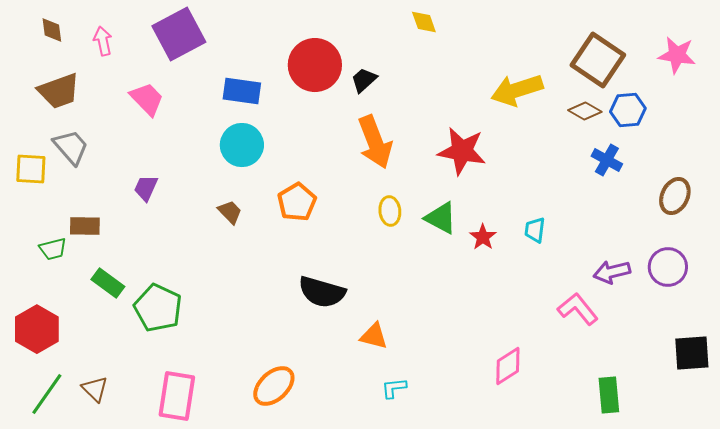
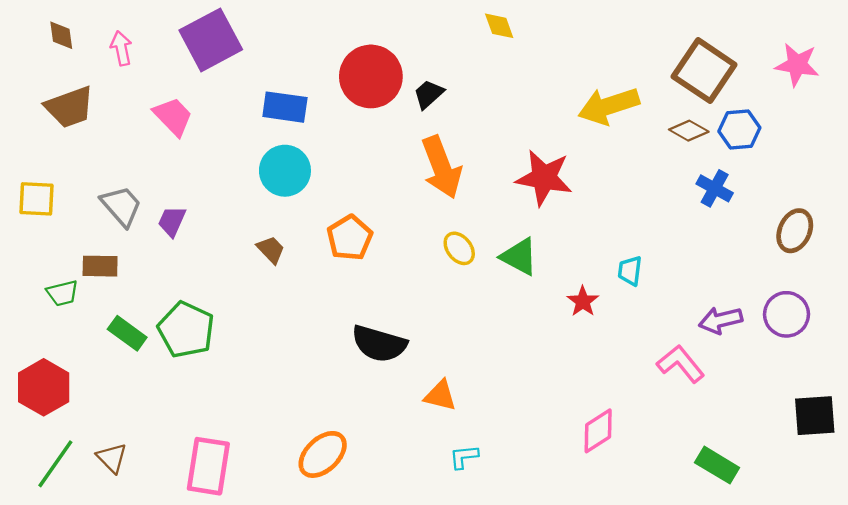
gray trapezoid: (71, 147) -> (121, 206), moved
yellow ellipse: (390, 211) -> (459, 248), turned -32
red star: (483, 237) -> (583, 301), moved
green pentagon: (158, 308) -> (186, 330), moved
green rectangle: (609, 395) -> (717, 465), turned -54

